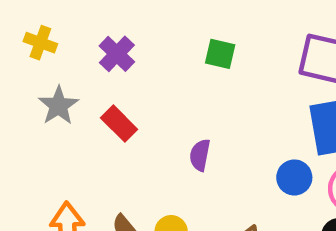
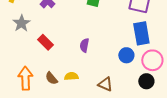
red rectangle: (119, 124) -> (45, 42), moved

